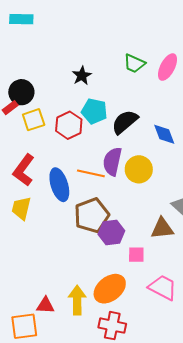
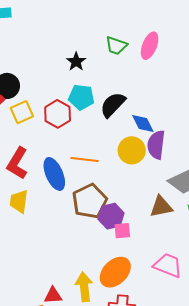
black star: (82, 76) -> (76, 62), moved
blue diamond: (164, 134) -> (143, 123), moved
purple semicircle: (112, 161) -> (156, 145), moved
pink square: (136, 255) -> (122, 231), moved

